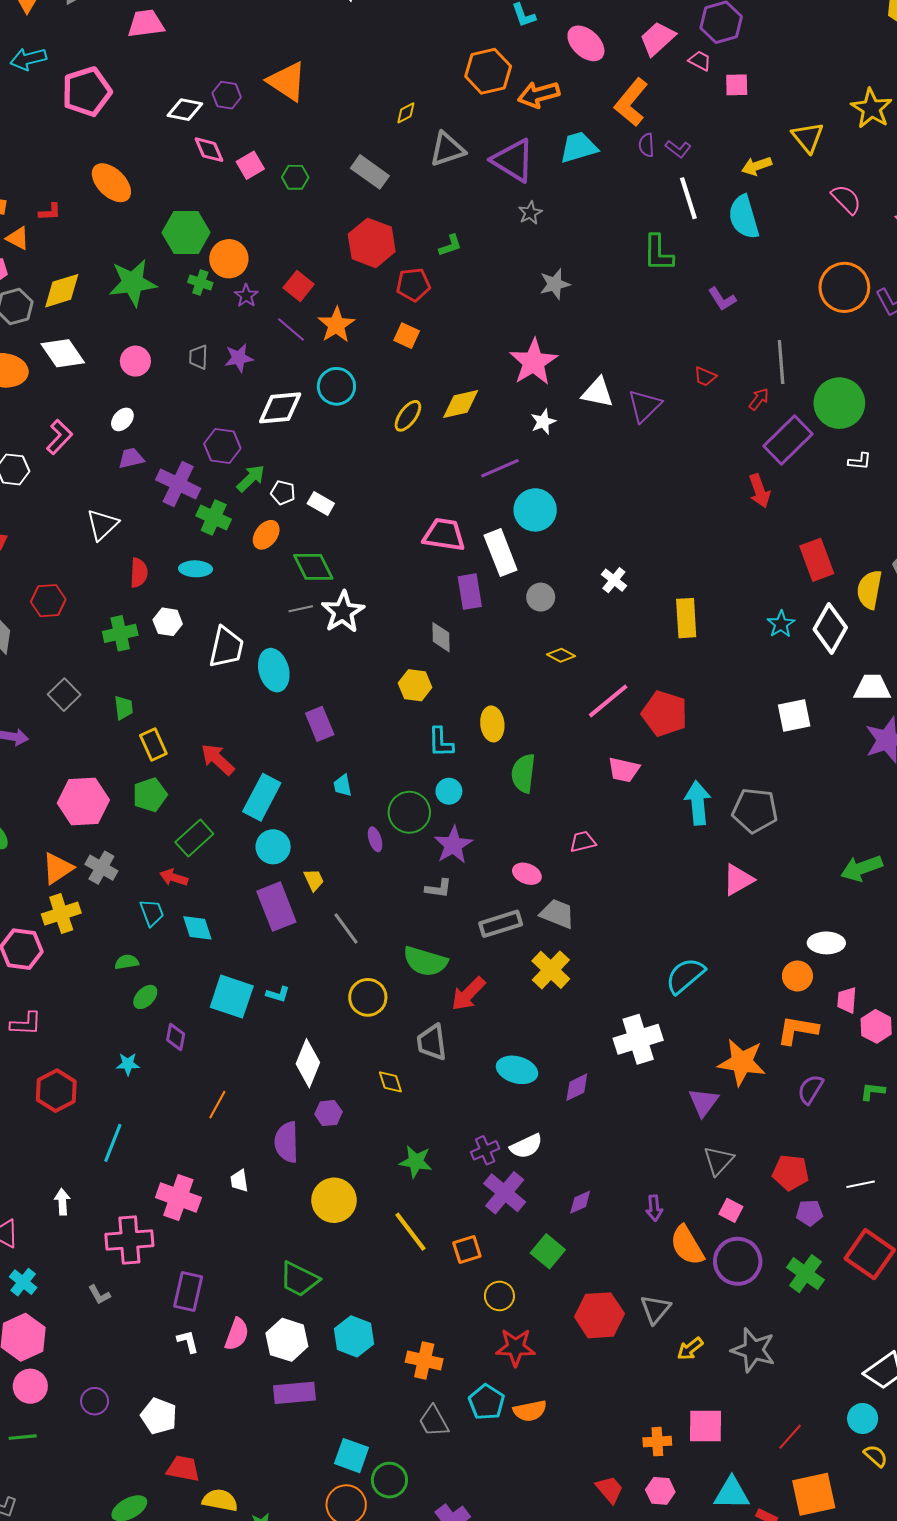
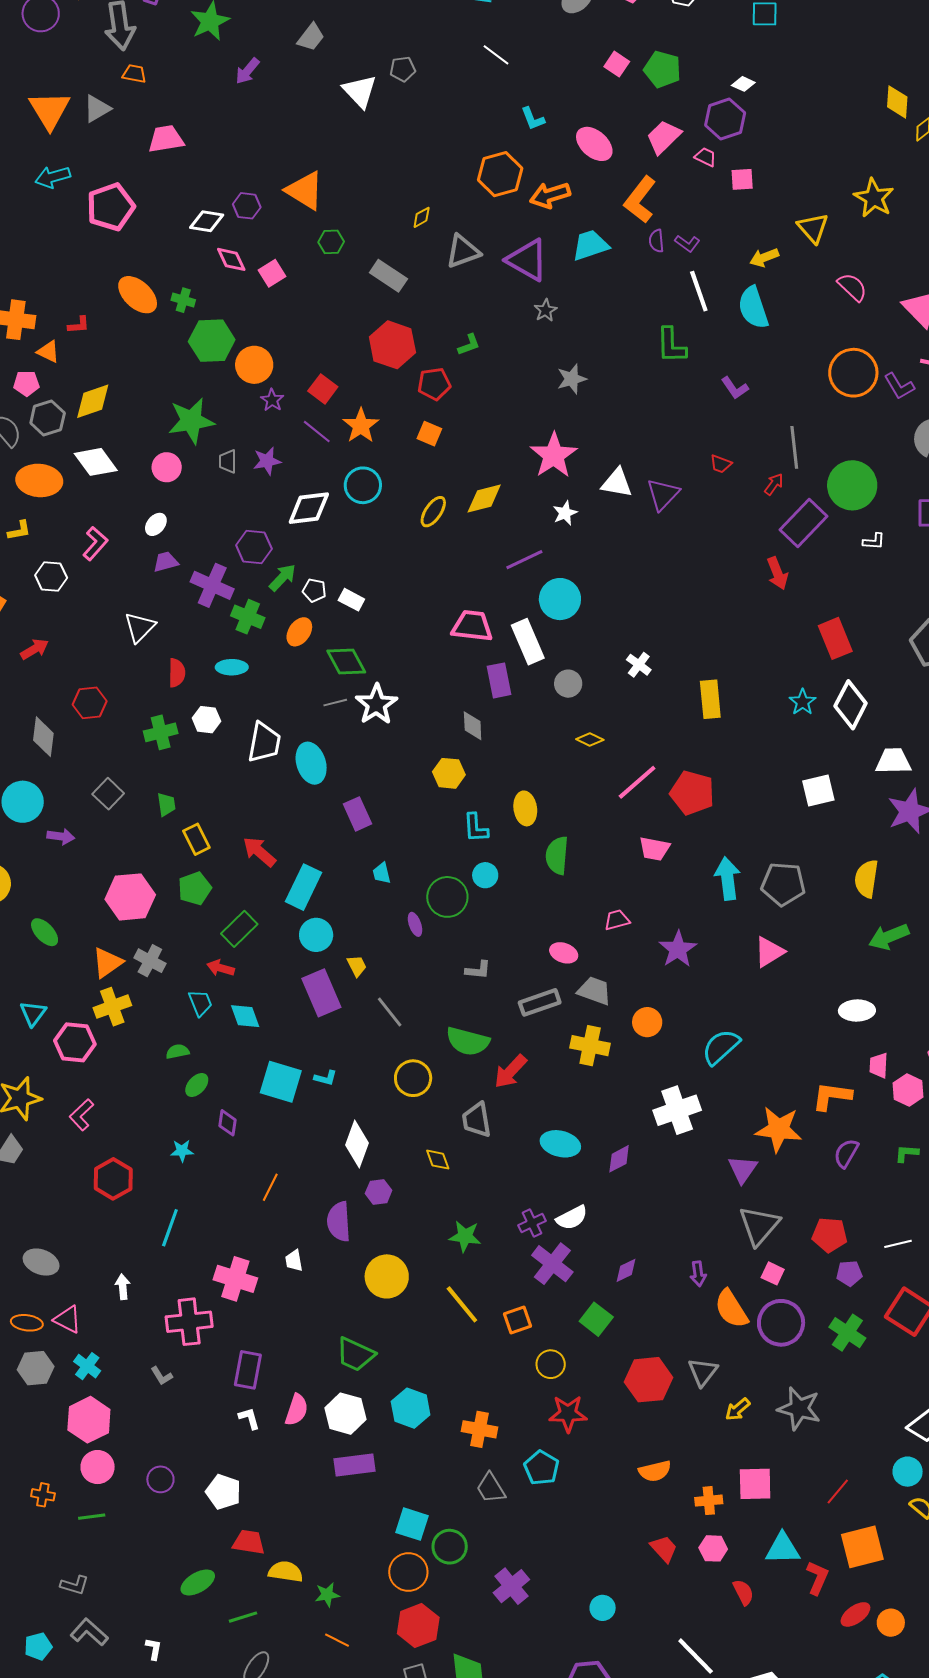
green hexagon: (295, 177) -> (331, 242), moved
green star: (133, 283) -> (191, 421), moved
green cross: (200, 283) -> (183, 300), moved
yellow semicircle: (869, 590) -> (866, 879), moved
purple star: (453, 845) -> (678, 949), moved
yellow cross: (551, 970) -> (590, 1046), turned -30
orange circle: (797, 976) -> (647, 1022), moved
pink L-shape: (26, 1024) -> (82, 1115), turned 136
gray triangle: (719, 1161) -> (759, 1226), size x1.4
orange semicircle: (530, 1411) -> (655, 1471), moved

